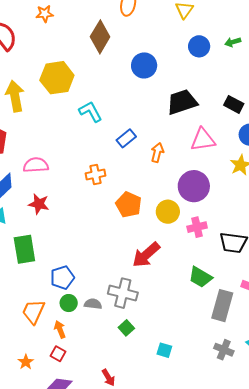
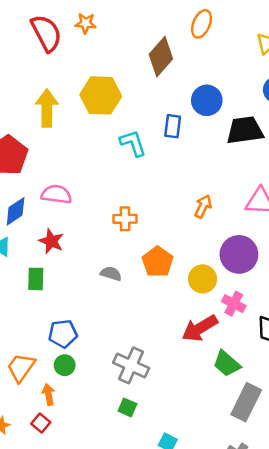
orange star: (45, 14) -> (86, 23), moved
black trapezoid: (182, 102) -> (245, 130), moved
blue rectangle: (126, 138) -> (173, 126), moved, turned -54
pink cross: (197, 227) -> (234, 304), turned 30
green rectangle: (24, 249) -> (36, 279), moved, size x0.7
red arrow: (146, 255) -> (200, 328), moved
gray semicircle: (93, 304) -> (111, 274), moved
green square: (126, 328) -> (127, 407), turned -35

